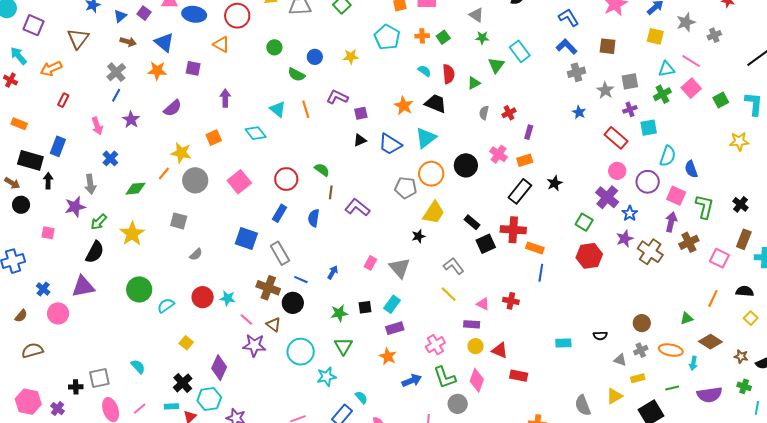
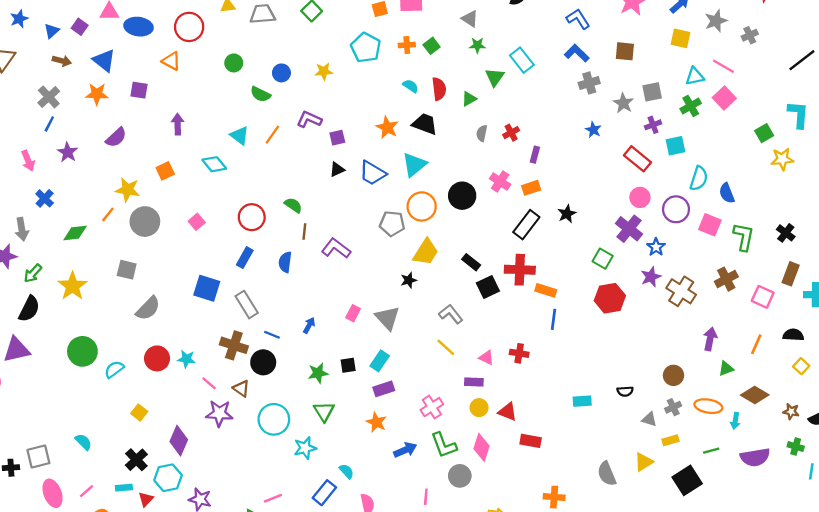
green square: (721, 100) -> (764, 133), moved
orange line: (306, 109) -> (272, 135), turned 54
pink square: (239, 182) -> (197, 222), size x0.6
purple arrow: (671, 222) -> (710, 339), moved
gray semicircle: (196, 254) -> (148, 308), size x1.6

